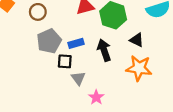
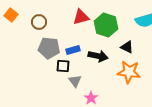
gray pentagon: (49, 41) -> (49, 48), turned 30
black arrow: (104, 50) -> (98, 56), turned 120

